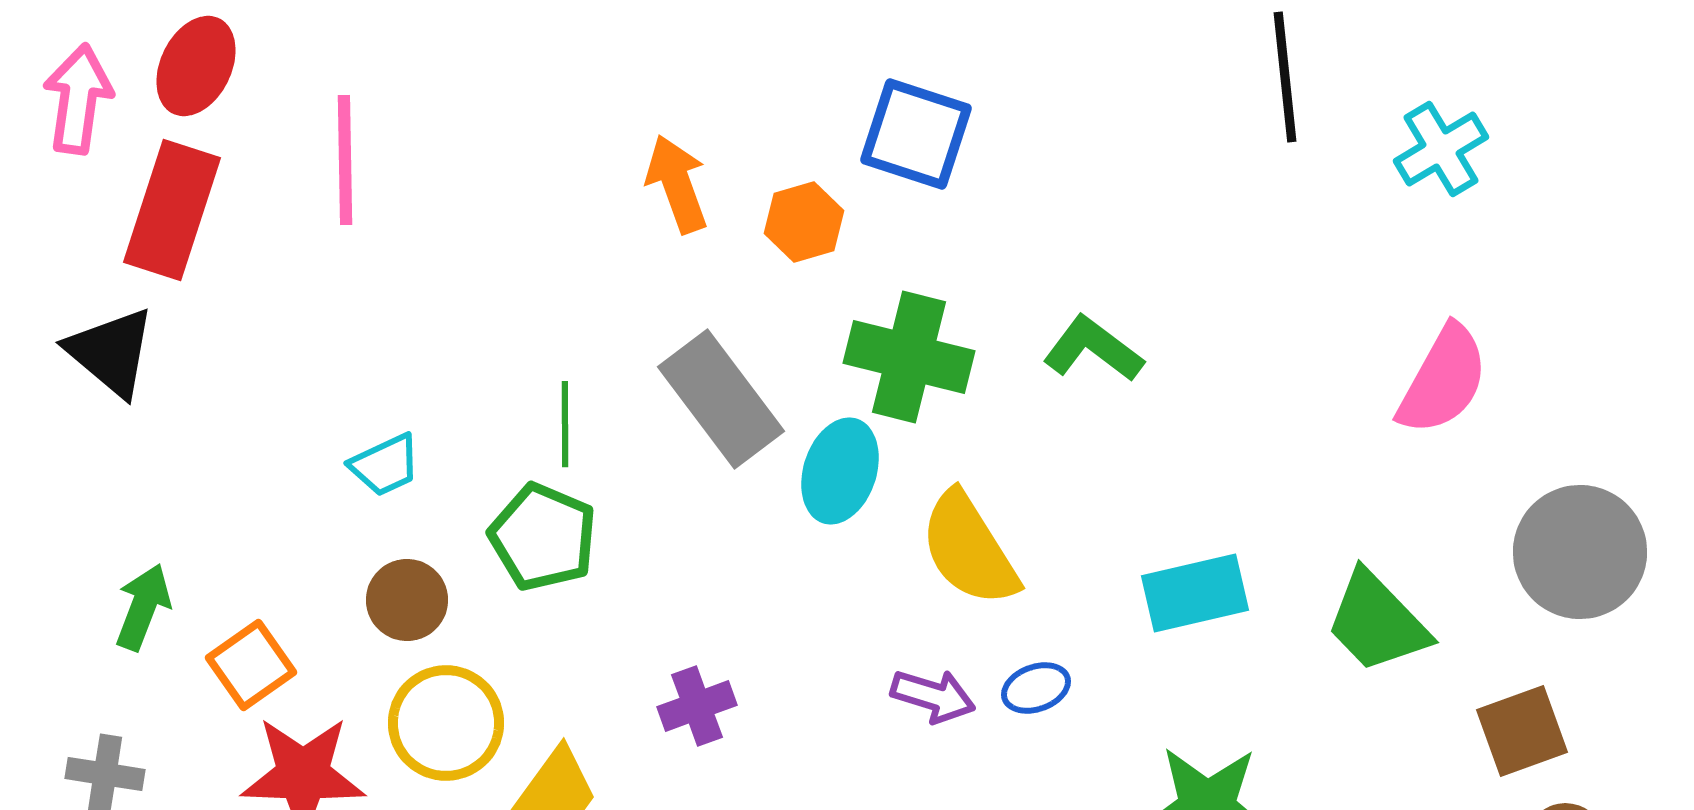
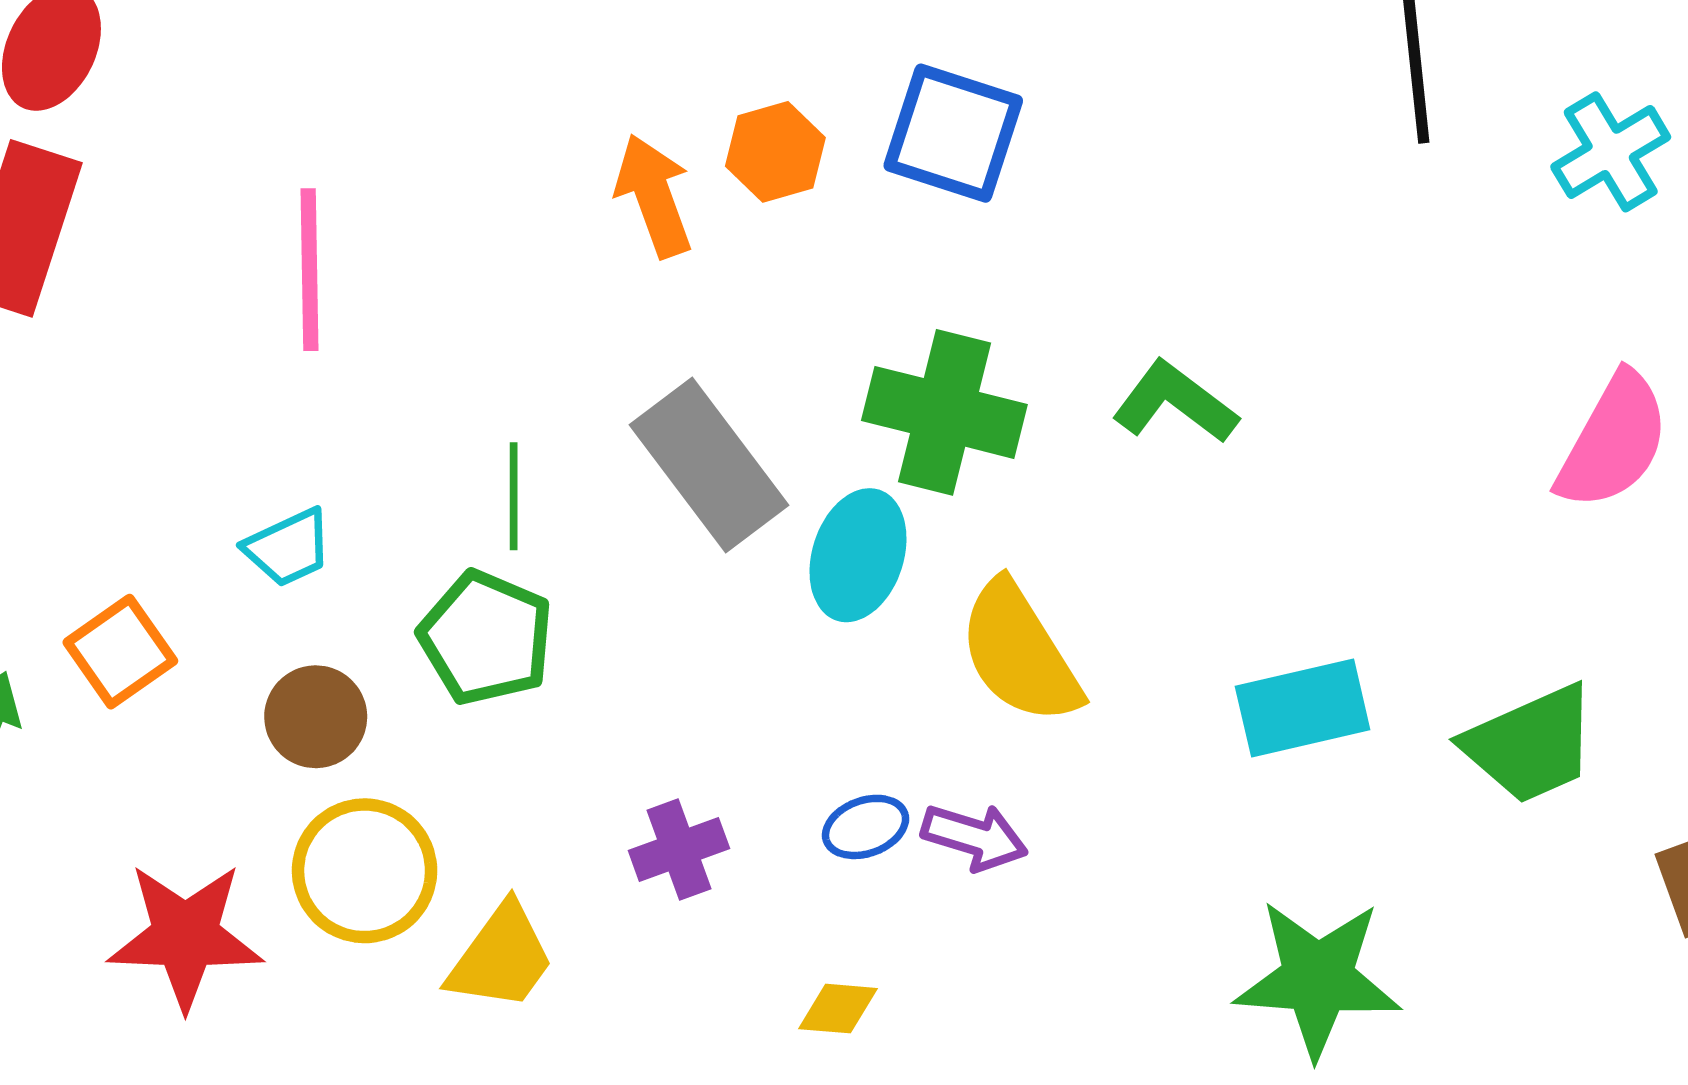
pink line: (345, 160) -> (309, 270), moved
orange hexagon: (804, 222) -> (775, 152), moved
green trapezoid: (1377, 622) -> (1531, 744), turned -70
orange square: (251, 665) -> (120, 652), moved
blue ellipse: (1036, 688) -> (866, 827), moved

